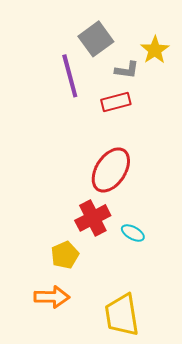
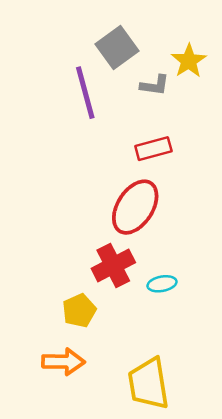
red rectangle: (116, 102) -> (153, 149), moved
cyan ellipse: (133, 233) -> (162, 284), turned -40

